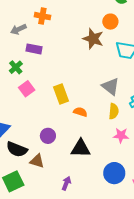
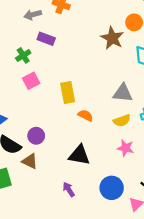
gray triangle: (110, 86) -> (123, 93), turned -42
yellow semicircle: (114, 111) -> (122, 121), turned 56
purple circle: (48, 136) -> (36, 136), moved
purple arrow: (66, 183) -> (69, 189), moved, turned -64

